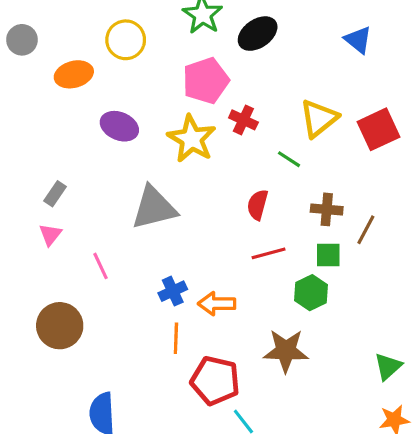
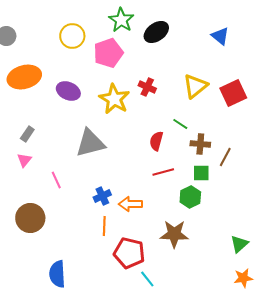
orange ellipse: (74, 74) -> (24, 77), moved, size x1.4
pink pentagon: (206, 81) -> (108, 53), moved
green line: (289, 159) -> (180, 124), moved

